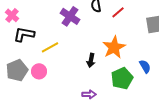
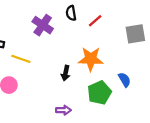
yellow line: (50, 47) -> (21, 59), turned 48
orange star: (114, 47) -> (91, 59), turned 30

